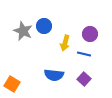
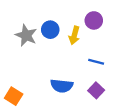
purple circle: (90, 34) -> (94, 20), moved
yellow arrow: (65, 43) -> (74, 35), moved

